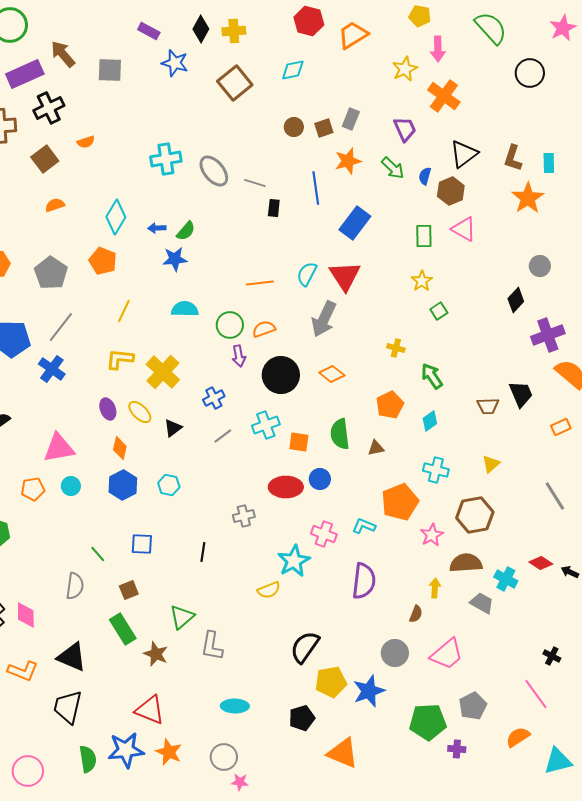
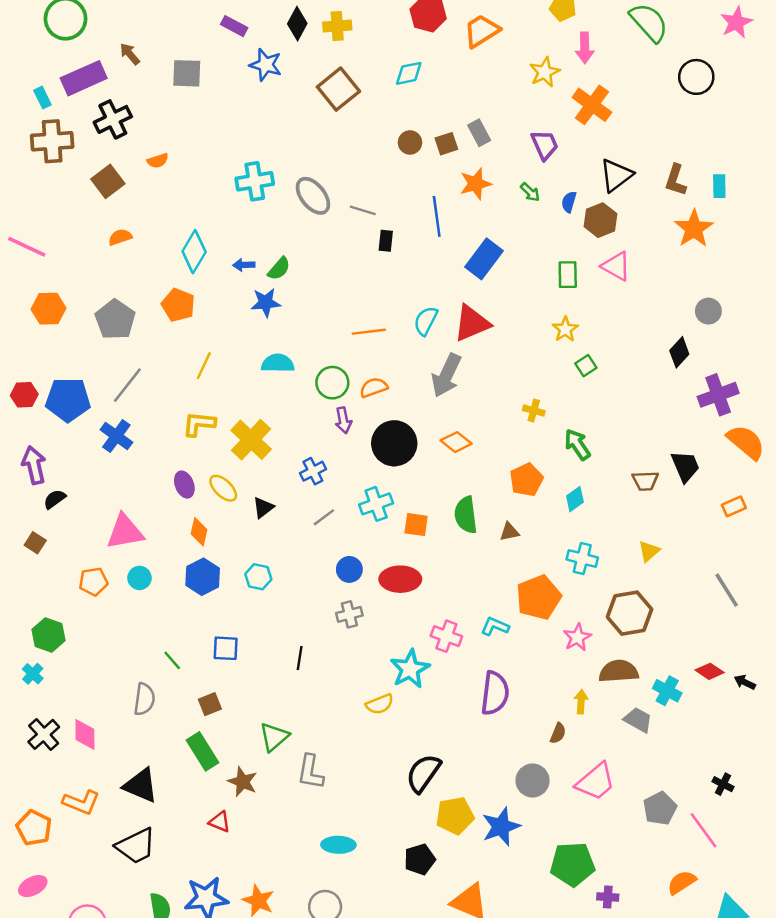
brown arrow: (63, 54) -> (130, 54), size x0.7
gray rectangle: (351, 119) -> (479, 133), turned -50
green arrow: (393, 168) -> (530, 192), size x0.7
red triangle: (345, 276) -> (472, 323), turned 40
blue circle: (320, 479) -> (349, 569), moved
gray pentagon: (473, 706) -> (660, 808), moved
black trapezoid: (68, 707) -> (136, 846), turned -129
red triangle: (150, 710) -> (220, 822), moved, size x0.6

